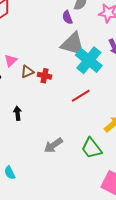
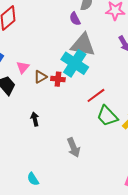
cyan cross: (89, 60) -> (75, 63), moved
gray arrow: (53, 145) -> (74, 147), turned -72
green trapezoid: (92, 148) -> (107, 116), moved

